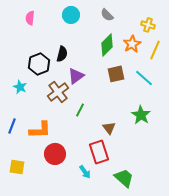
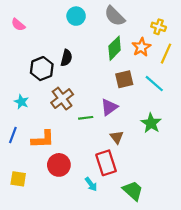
gray semicircle: (107, 15) -> (115, 16), size x1.5
pink semicircle: (30, 18) -> (18, 25), moved, turned -56
purple triangle: (76, 76) -> (109, 107), moved
cyan star: (20, 87) -> (21, 102), moved
green line: (80, 110) -> (86, 118), turned 56

